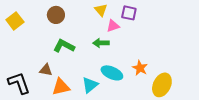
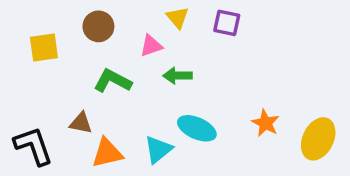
yellow square: (15, 21) -> (44, 47), moved, turned 30
pink triangle: (113, 26) -> (151, 46), moved
orange star: (140, 68) -> (265, 123), moved
yellow ellipse: (162, 85) -> (318, 139), moved

